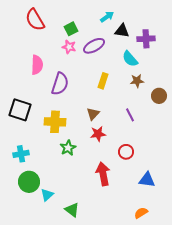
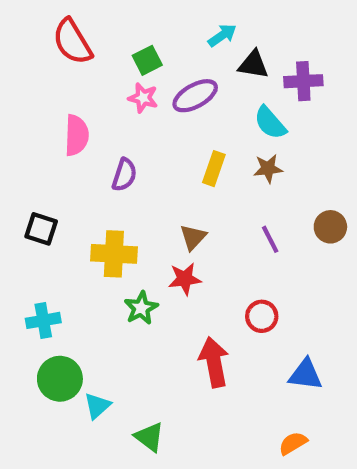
brown star: (137, 81) -> (268, 169), moved
purple semicircle: (60, 84) -> (124, 175), size x0.7
brown circle: (159, 96) -> (330, 227), moved
black square: (20, 110) -> (41, 229), size x0.7
red star: (98, 134) -> (185, 279), moved

